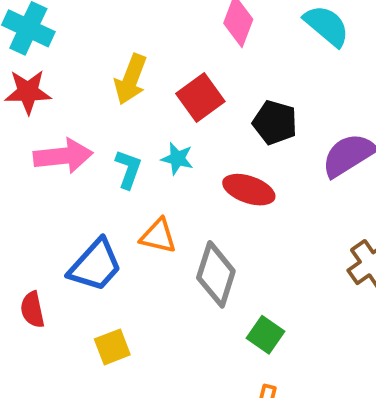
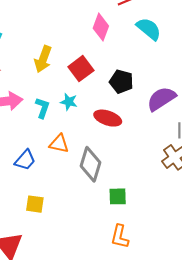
blue trapezoid: (95, 265) -> (25, 160), size x0.7
green square: (265, 335) -> (118, 196), turned -36
yellow square: (112, 347) -> (35, 204), turned 30

